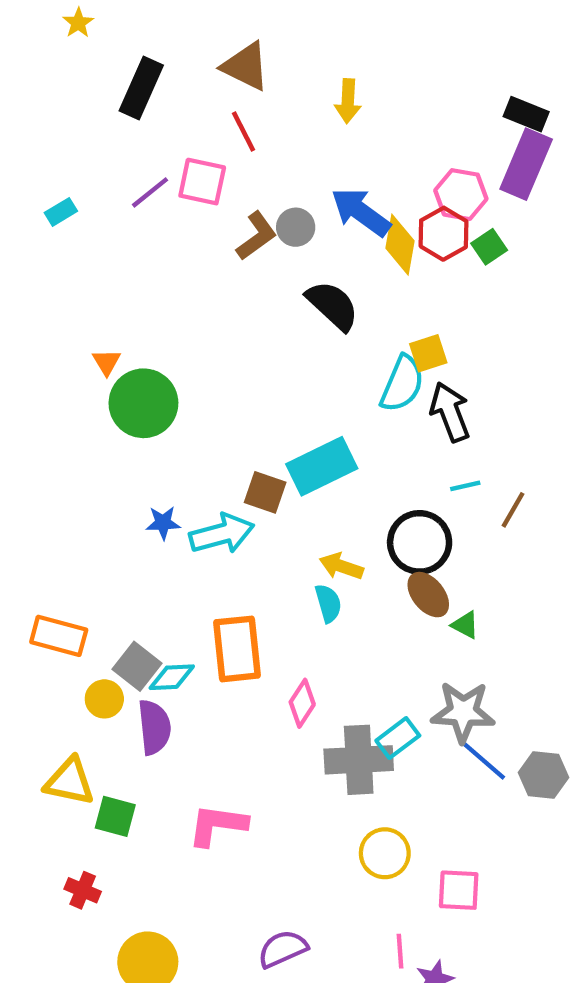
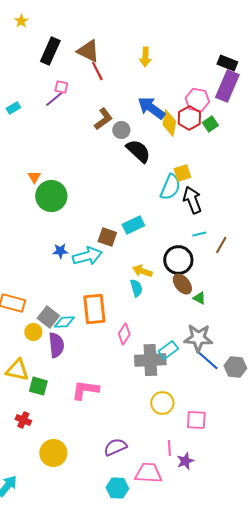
brown triangle: (246, 66) -> (88, 51), moved
pink square: (202, 182) -> (61, 87), moved, size x0.6
gray circle: (296, 227) -> (121, 130), moved
cyan rectangle: (322, 466) -> (133, 225), size x0.7

